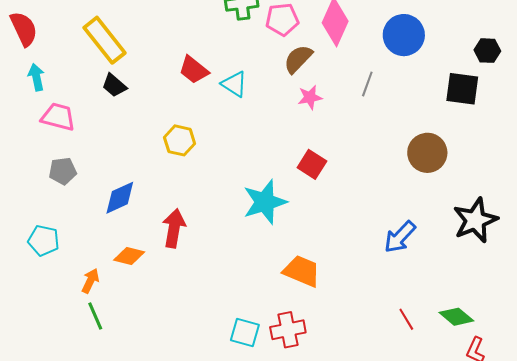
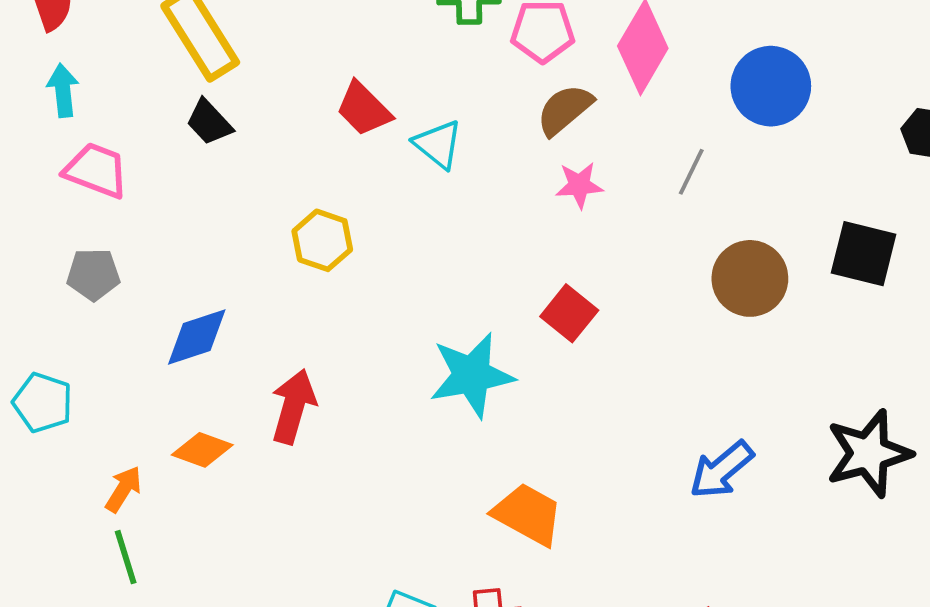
black square: (462, 89) -> (864, 254), moved
brown circle: (427, 153) -> (750, 278), moved

